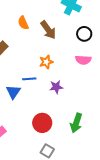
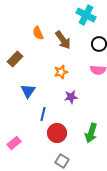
blue line: (29, 79) -> (43, 114), moved, turned -72
blue triangle: (13, 92) -> (28, 91), moved

